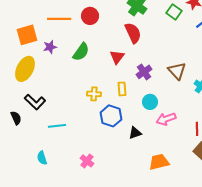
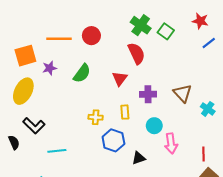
green square: (174, 12) -> (166, 31), moved
purple cross: (144, 72) -> (148, 94), turned 35
pink arrow: (166, 119) -> (171, 143), turned -78

